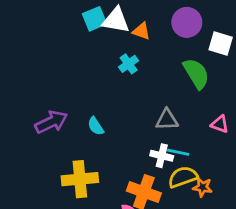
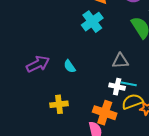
cyan cross: (129, 64) -> (92, 22), size x1.5
yellow cross: (80, 179) -> (59, 104), size x0.7

